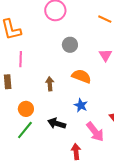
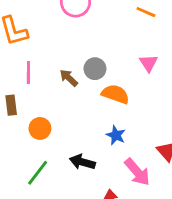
gray circle: (70, 45) -> (95, 69), moved
brown arrow: (50, 84) -> (69, 78), moved, turned -40
orange circle: (26, 109) -> (40, 128), moved

